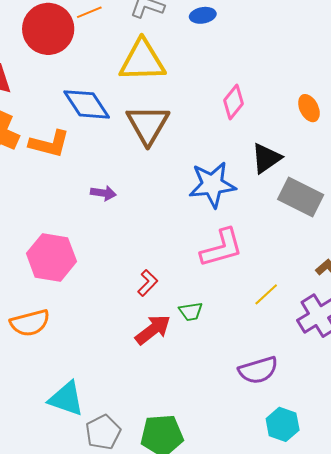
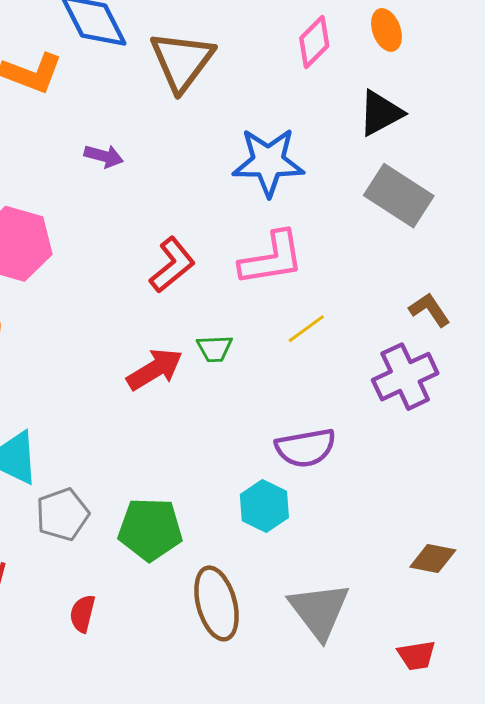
orange ellipse: (309, 108) -> (386, 30), moved
black triangle: (266, 158) -> (381, 113), moved
red L-shape: (148, 283) -> (172, 265), moved, size x1.4
yellow line: (266, 294) -> (306, 329), moved
cyan hexagon: (283, 424) -> (264, 506), moved

